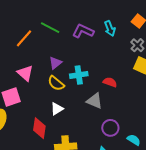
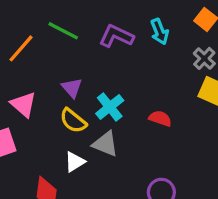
purple triangle: (55, 63) -> (72, 88), turned -32
cyan cross: (79, 75) -> (110, 107), turned -30
gray triangle: (95, 101) -> (105, 144), moved

